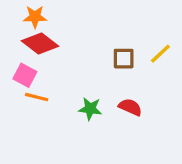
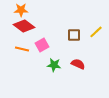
pink square: (25, 75) -> (42, 45), moved, turned 32
orange line: (37, 97) -> (22, 49), moved

